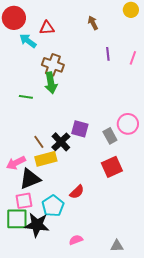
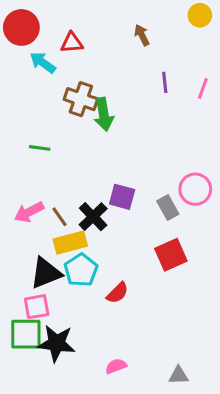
green arrow: (51, 83) -> (104, 114), moved
pink arrow: (16, 163) -> (29, 212), moved
cyan pentagon: (53, 206) -> (81, 270), moved

